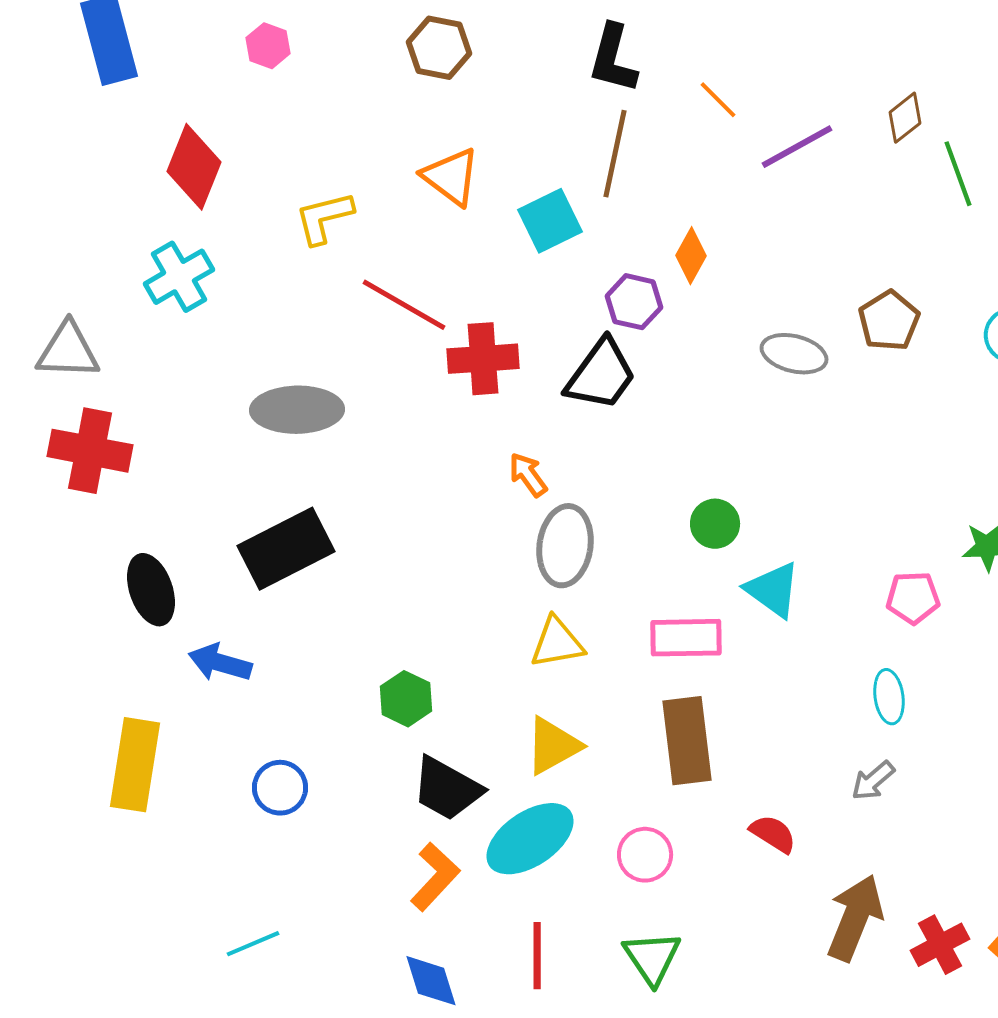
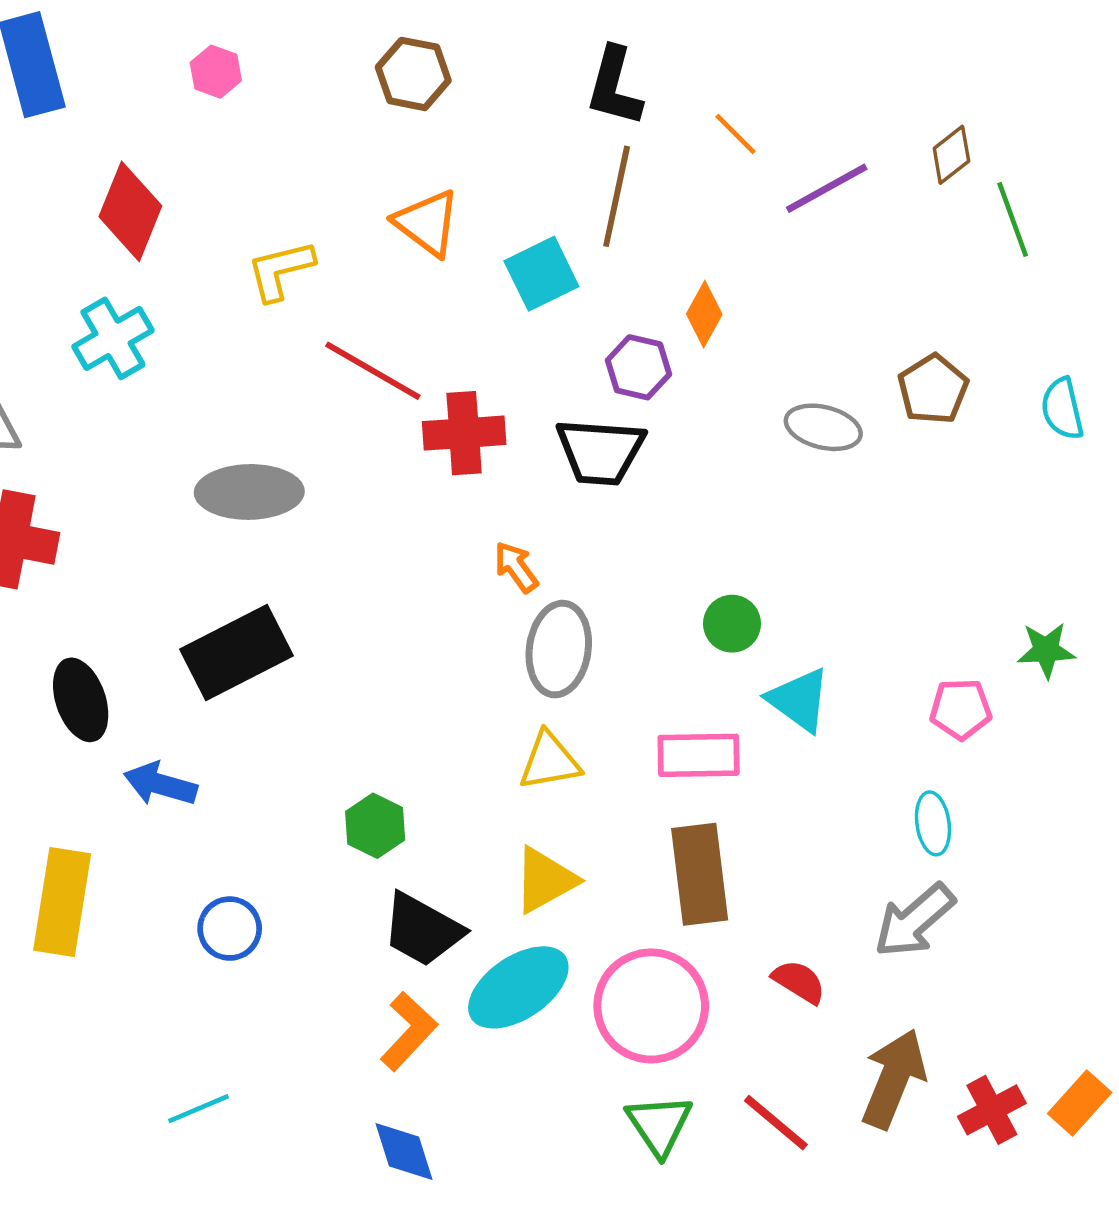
black trapezoid: (601, 375) -> (600, 452), turned 58
gray arrow: (873, 781) -> (914, 920), size x1.6
pink circle: (645, 855) -> (651, 1006), size x1.8
red line: (537, 956) -> (776, 1123), moved, turned -50

